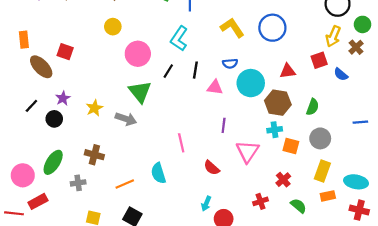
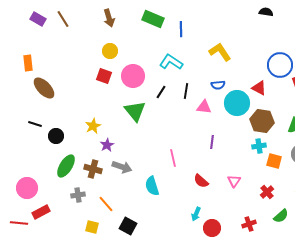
blue circle: (272, 28) -> (280, 65), moved
cyan L-shape: (179, 39) -> (171, 62), turned 90
red square: (65, 52) -> (104, 76), moved
red triangle: (288, 71) -> (259, 88), moved, turned 35
purple star: (63, 98) -> (107, 145), moved
black line: (31, 106) -> (35, 124), turned 64
gray arrow: (126, 119) -> (122, 167), moved
pink triangle: (247, 151) -> (234, 181), moved, size x0.6
green ellipse: (53, 162) -> (66, 166), moved
orange line: (125, 184) -> (106, 204), moved, turned 72
red cross: (260, 201) -> (249, 224), moved
green semicircle: (298, 206) -> (281, 216), turned 98

